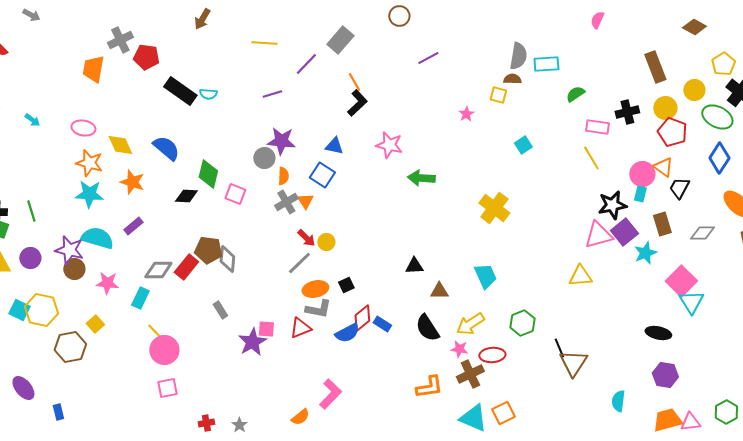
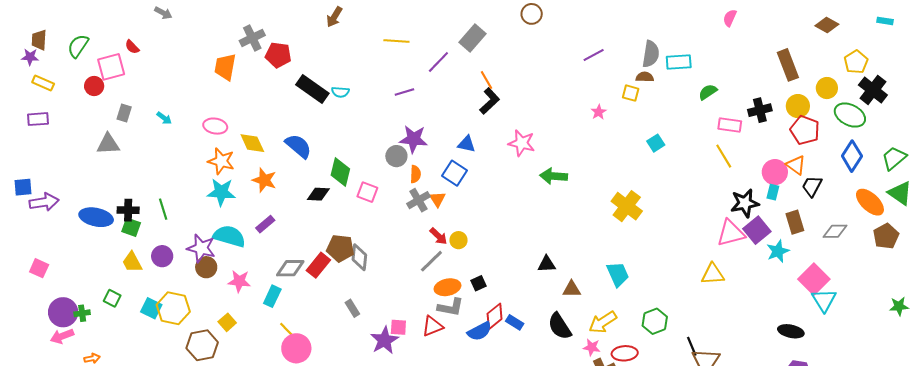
purple line: (428, 58) -> (594, 55), moved

